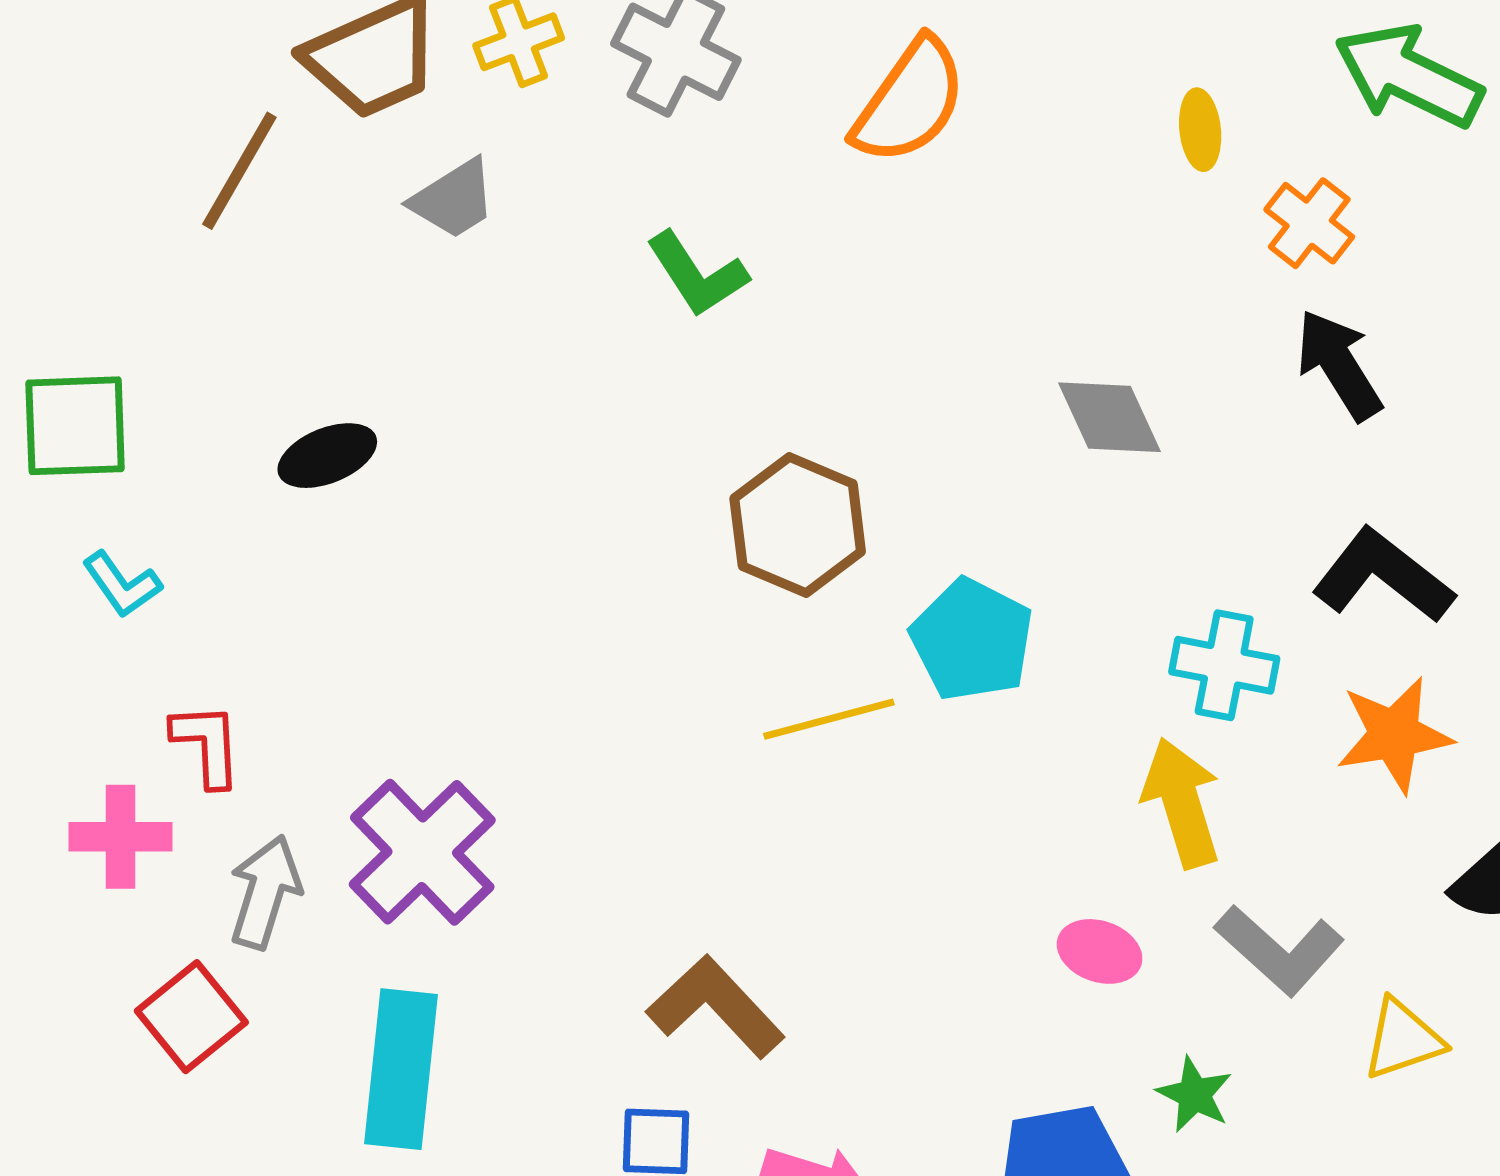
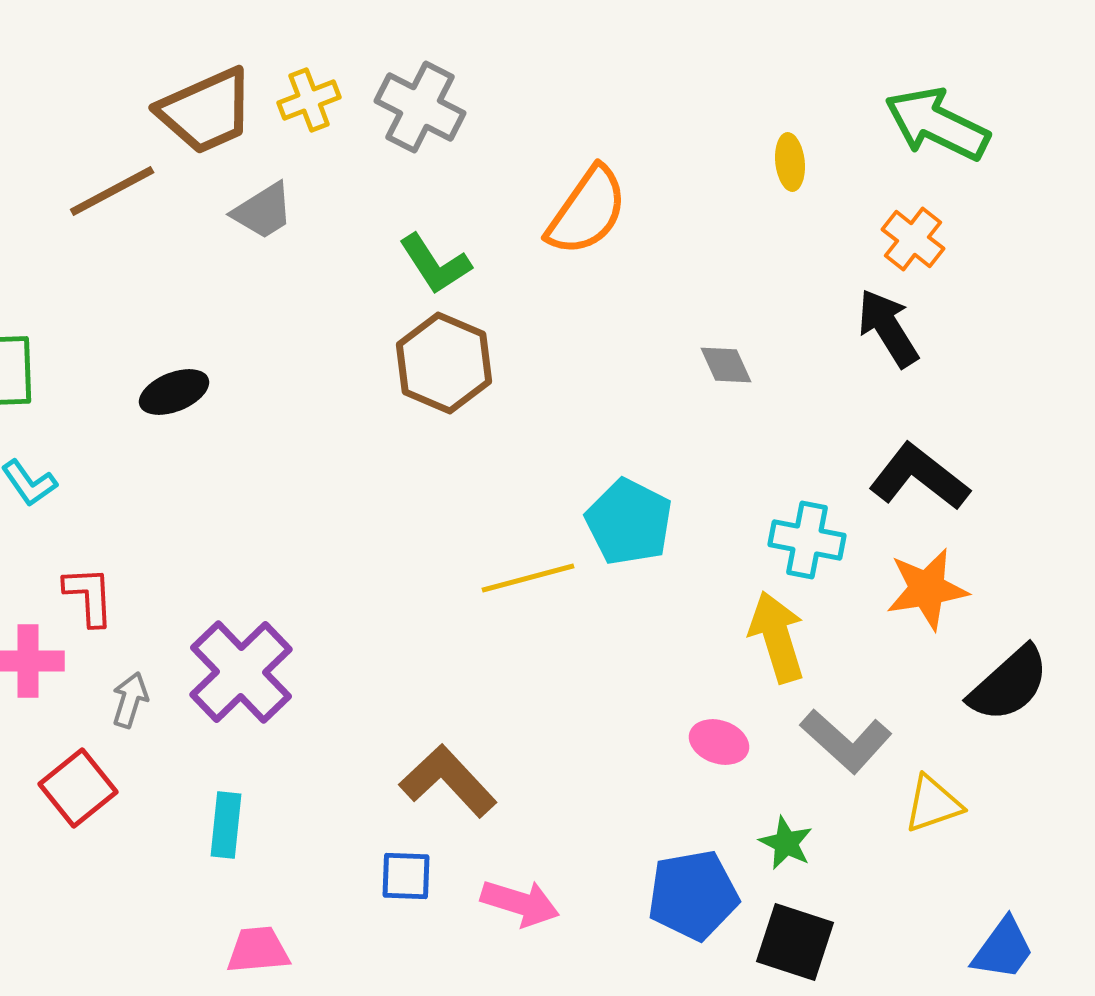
orange semicircle: (910, 101) -> (587, 211), moved
brown line: (239, 171) -> (112, 191), turned 32
orange cross: (1309, 223) -> (913, 239), moved
gray diamond: (1109, 417) -> (726, 365), size x0.7
brown hexagon: (798, 525) -> (444, 363), moved
gray arrow: (265, 892) -> (130, 700), size x0.7
cyan rectangle: (401, 1069) -> (226, 825), size x0.6

